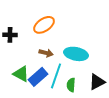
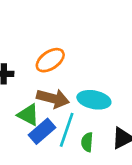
brown arrow: (46, 53) -> (53, 98), size x1.6
green triangle: (21, 74) -> (28, 115), moved

